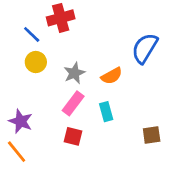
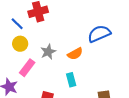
blue semicircle: (145, 48) -> (99, 34), turned 35
pink rectangle: (73, 103) -> (27, 68), moved

